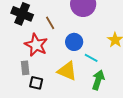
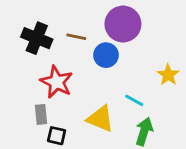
brown line: (50, 23) -> (76, 37), moved, turned -48
blue circle: (74, 42) -> (106, 55), moved

